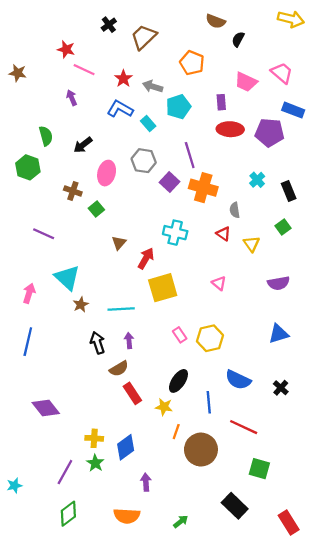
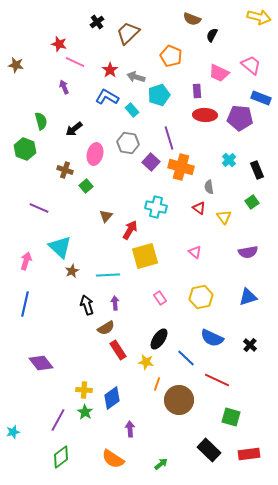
yellow hexagon: (210, 338) -> (201, 297), moved
blue line: (209, 402) -> (186, 358), turned -42
orange semicircle: (127, 516) -> (113, 459), turned 30
red rectangle: (289, 523) -> (249, 454), moved, turned -65

